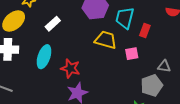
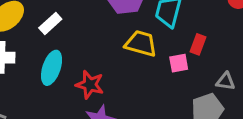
white rectangle: (53, 24) -> (50, 24), moved
red rectangle: (145, 30) -> (198, 44), moved

